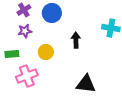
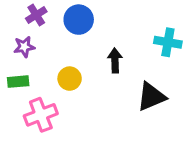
purple star: (25, 31) -> (24, 47), moved
black triangle: (86, 84) -> (151, 97), moved, turned -30

